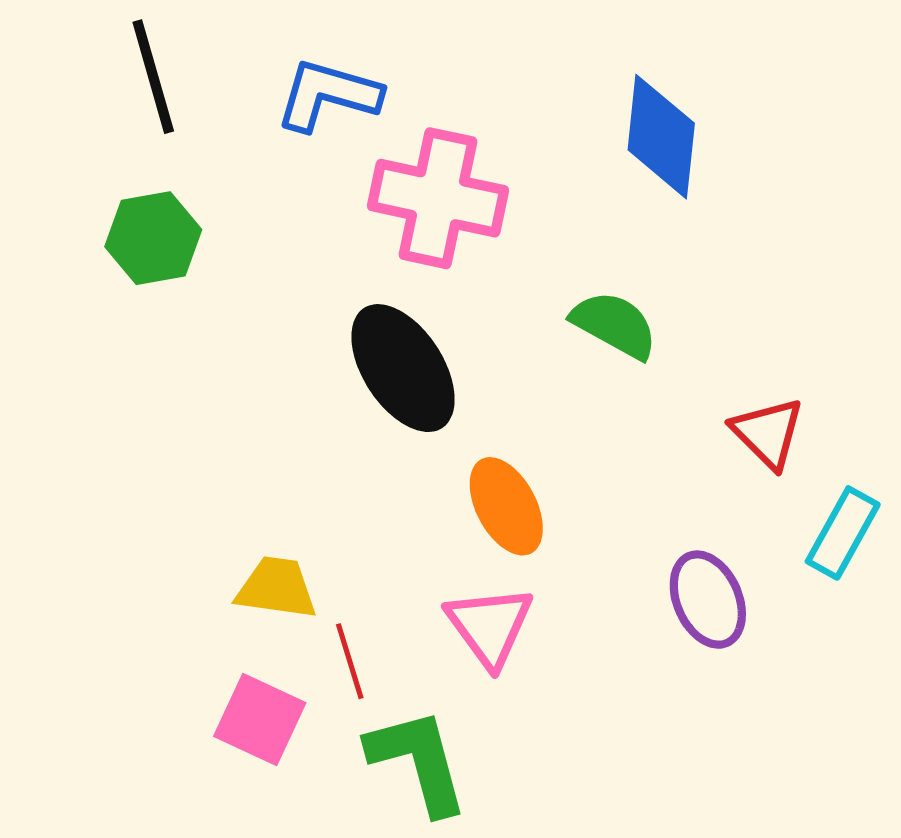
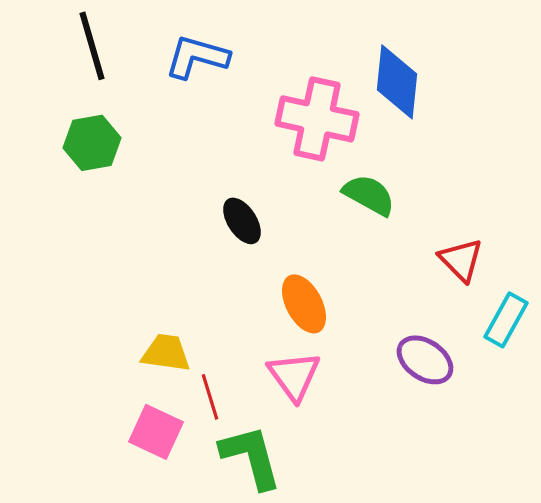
pink cross: (438, 198) -> (317, 119), moved
black ellipse: (403, 368) -> (242, 221), size x0.6
purple ellipse: (708, 600) -> (425, 360), turned -32

